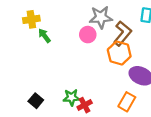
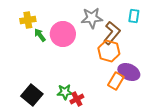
pink circle: (88, 35) -> (63, 34), moved, size x1.6
black square: (36, 101) -> (32, 95), size x1.5
orange rectangle: (127, 102) -> (116, 81), moved

